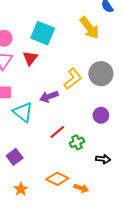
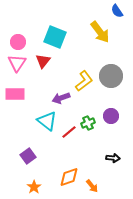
cyan triangle: (23, 112) -> (47, 121), moved
green cross: (77, 142) -> (88, 123), moved
orange diamond: (57, 179) -> (69, 177), turned -45
orange arrow: (81, 188) -> (92, 186), turned 32

